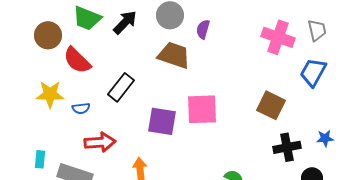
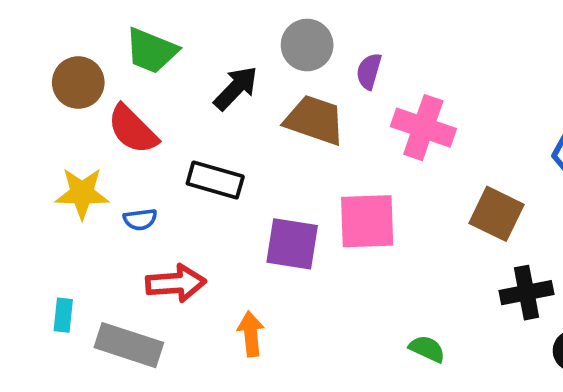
black arrow: (125, 22) -> (236, 88), moved
pink cross: (278, 37) -> (423, 128), moved
black rectangle: (121, 87) -> (215, 180), turned 68

